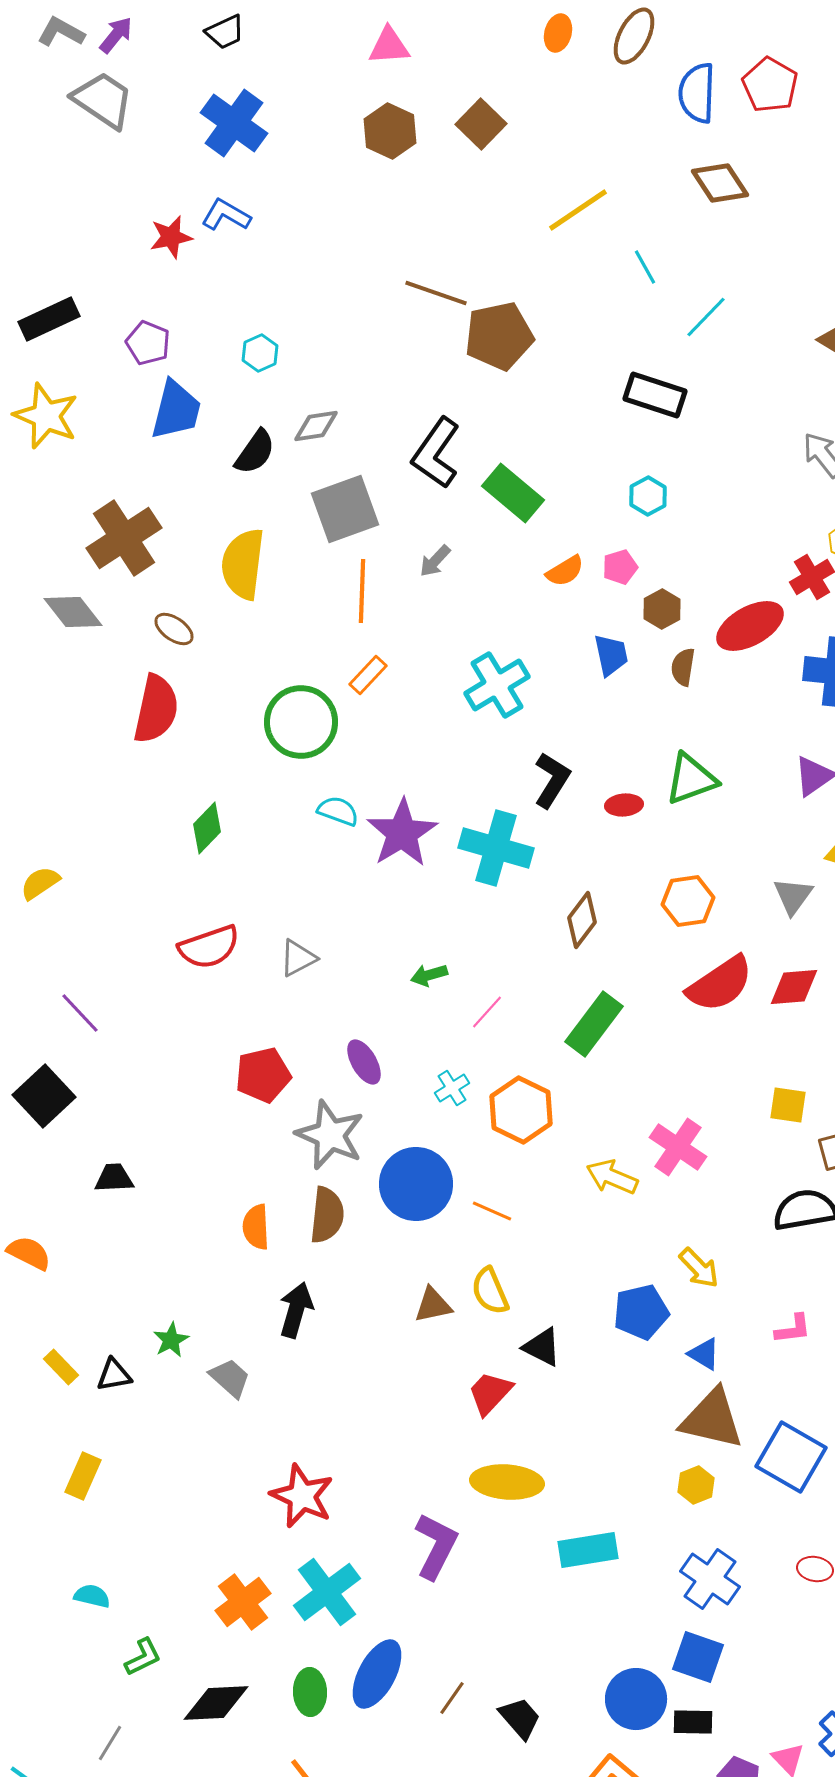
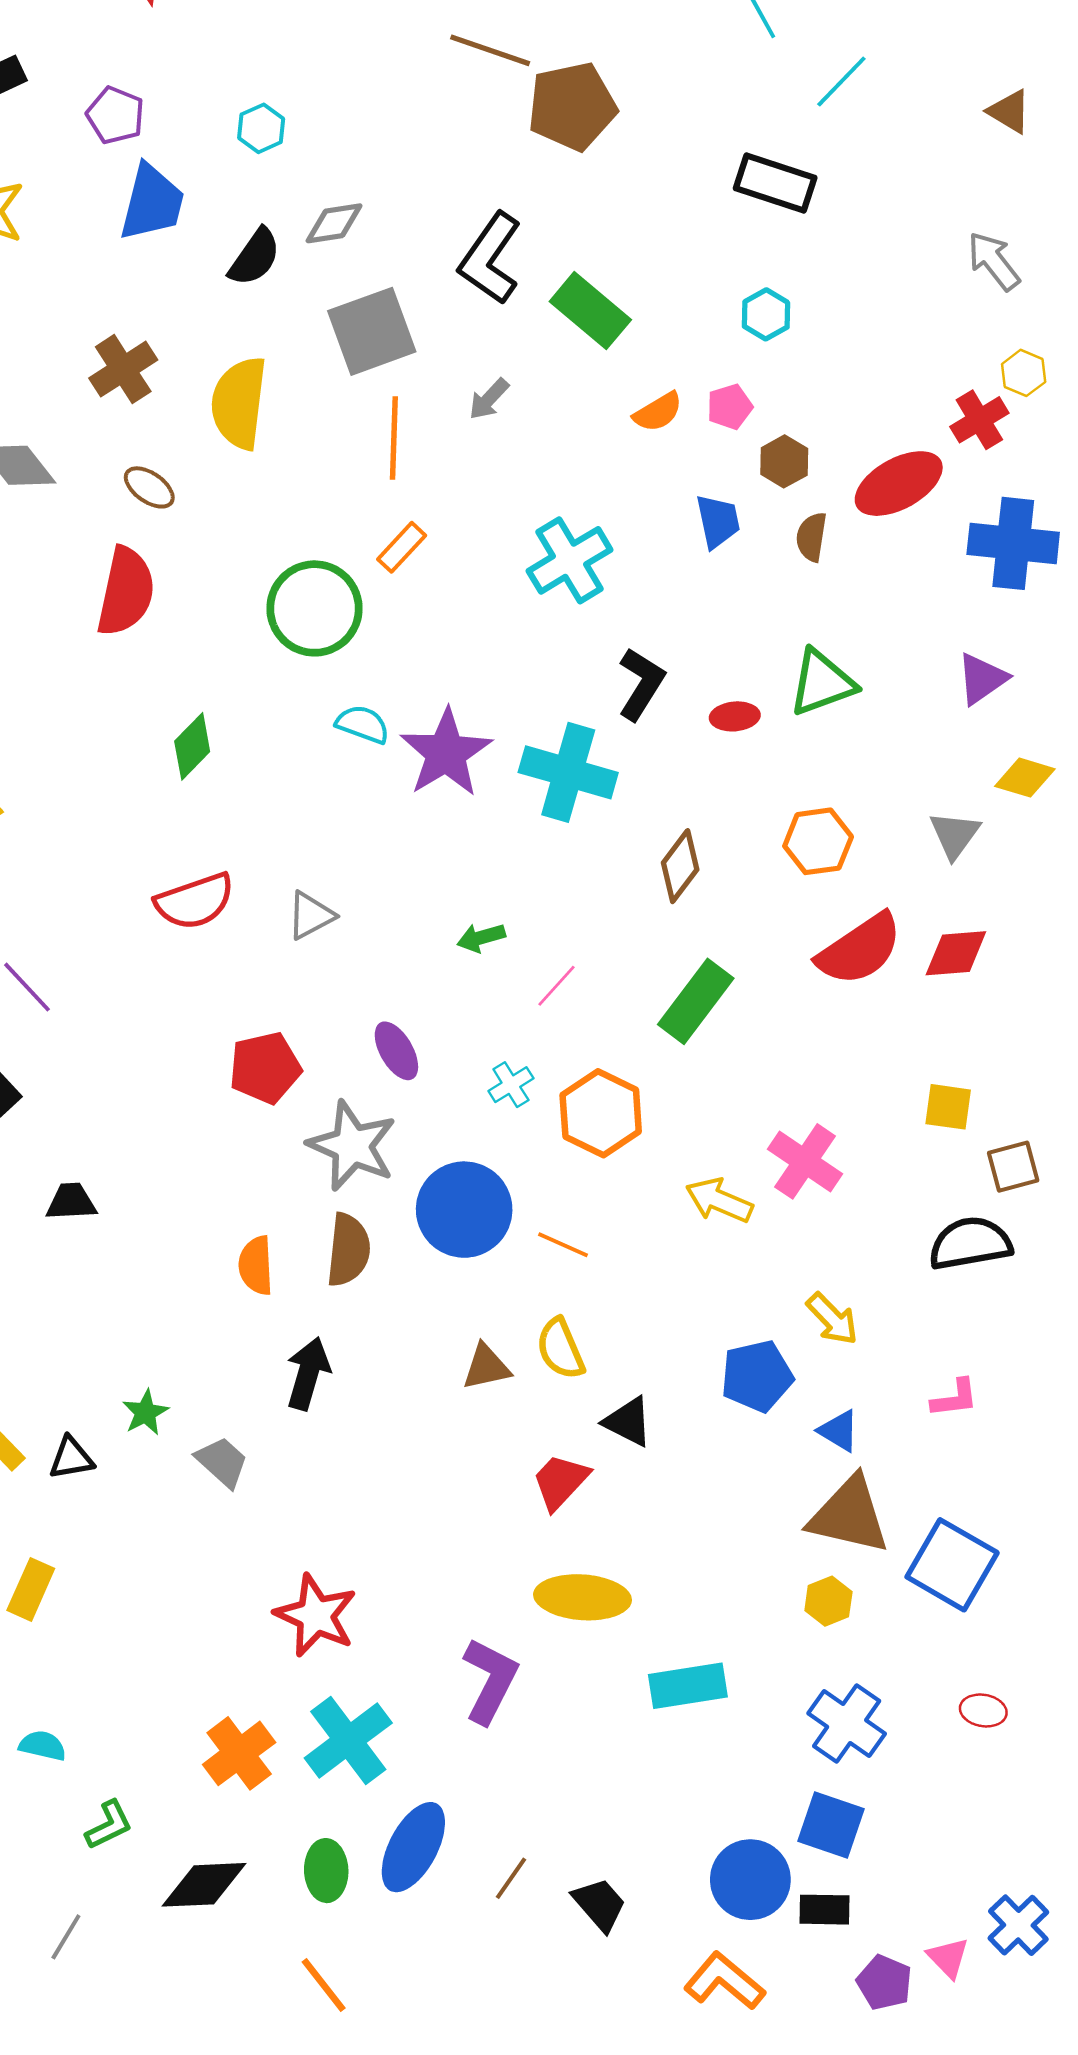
brown cross: (124, 538) -> (123, 369), moved, size x0.7

